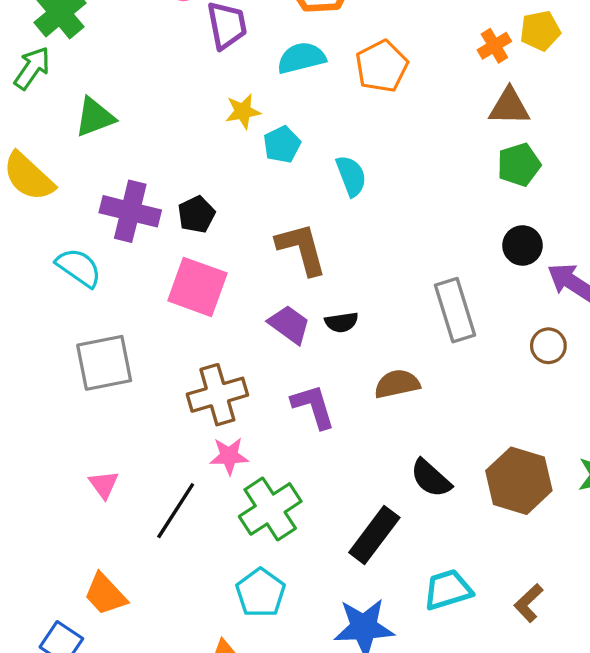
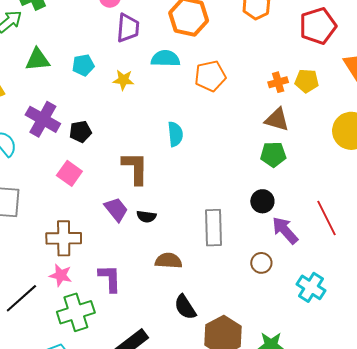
cyan pentagon: (282, 144) -> (83, 65), moved
pink square: (197, 287) -> (69, 173), size x0.7
purple L-shape: (313, 406) -> (110, 278), moved
black semicircle: (431, 478) -> (185, 307), moved

